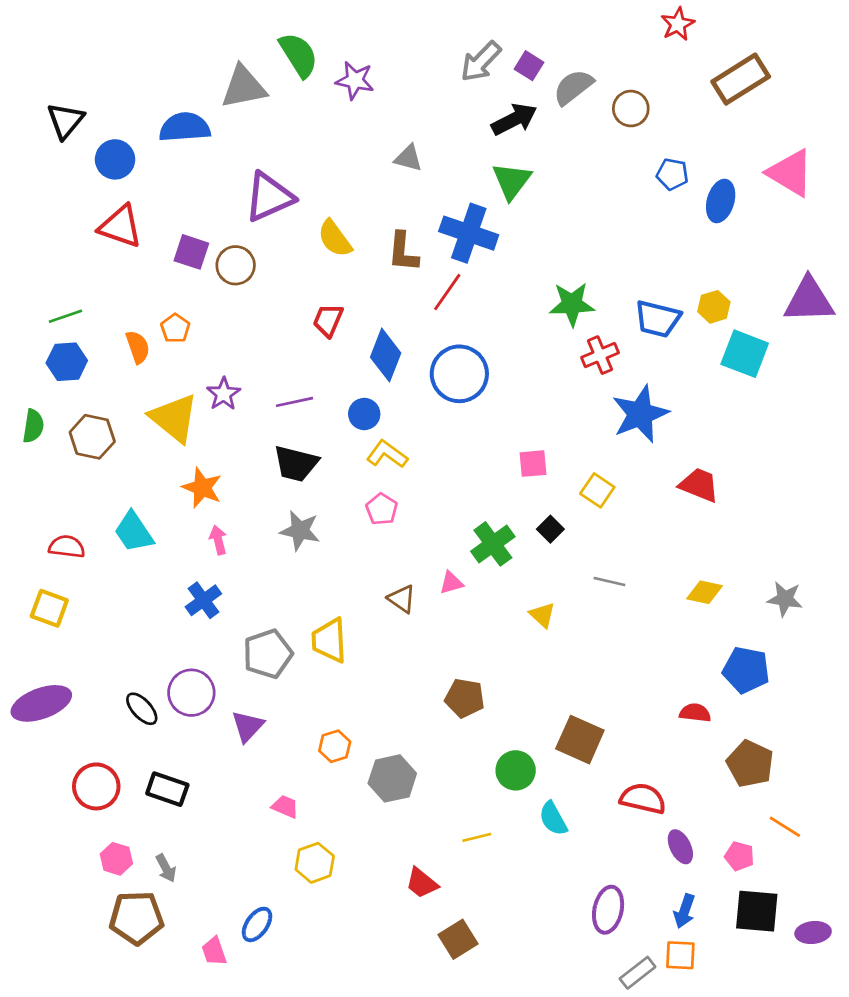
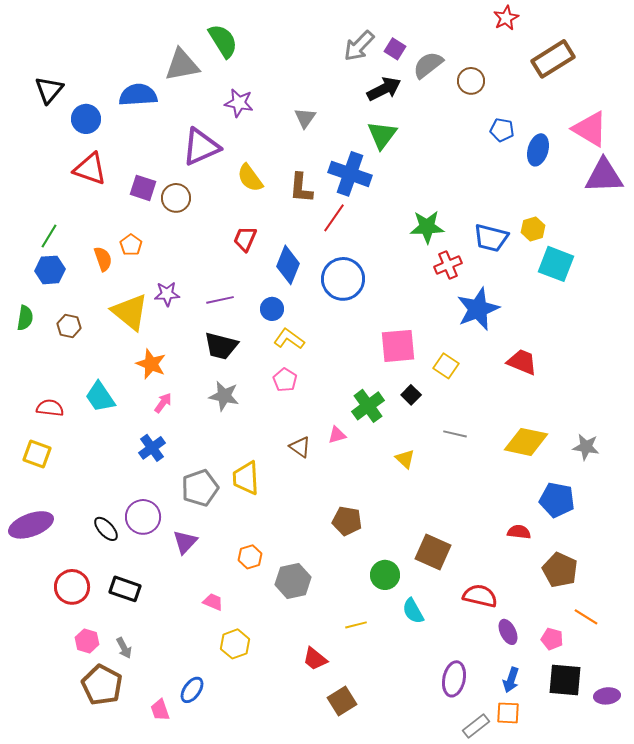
purple star: (355, 80) -> (239, 103), moved
gray triangle: (408, 158) -> (305, 118), turned 50
purple triangle: (809, 300) -> (604, 176), moved
green line: (65, 316) -> (49, 236), turned -40
purple star: (224, 394) -> (167, 294), turned 30
brown hexagon: (92, 437) -> (69, 326), size x0.7
pink square: (533, 464) -> (398, 346), size x1.6
pink arrow: (218, 540) -> (163, 403), turned 50
yellow diamond: (705, 592) -> (526, 442), size x1.6
brown pentagon: (136, 918) -> (102, 685), turned 30

